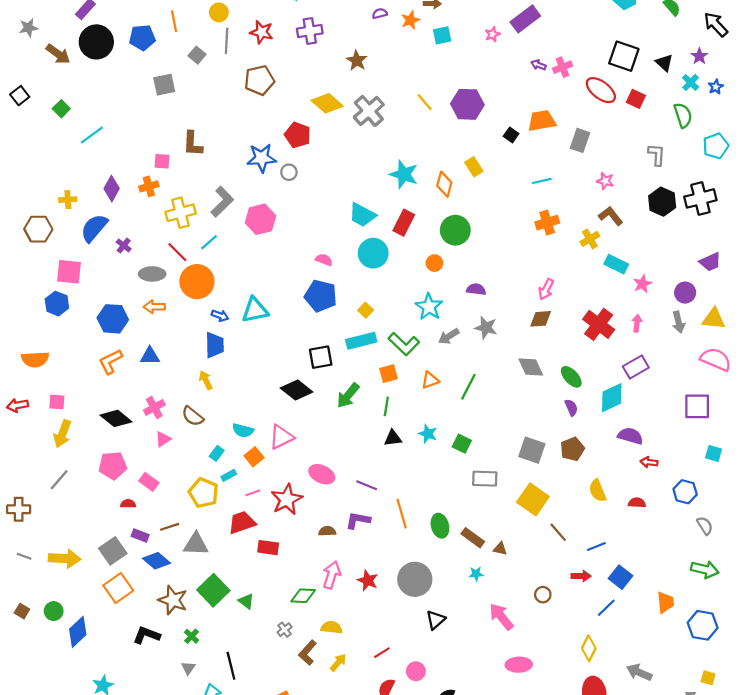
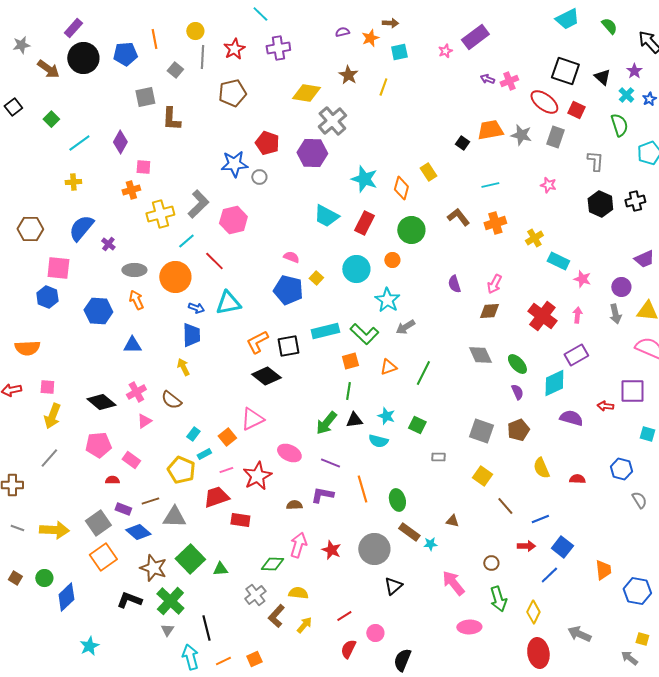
red star: (262, 32) -> (234, 49), turned 30
brown star: (357, 61) -> (348, 75), moved
yellow line: (425, 102) -> (383, 87), moved, turned 60
yellow diamond: (327, 103) -> (306, 93), moved, turned -32
purple hexagon: (467, 104) -> (312, 153), moved
gray rectangle: (580, 140) -> (555, 137), moved
brown L-shape: (193, 144) -> (171, 119), moved
purple diamond: (112, 189) -> (120, 142), moved
black cross: (700, 198) -> (635, 201), size x0.7
yellow cross: (68, 200) -> (73, 182), moved
brown L-shape: (611, 216) -> (458, 217), moved
red line: (177, 252) -> (214, 261), moved
cyan circle: (373, 253) -> (356, 269), moved
pink star: (642, 284) -> (582, 279), turned -30
purple semicircle: (476, 289) -> (454, 284), moved, turned -114
orange arrow: (154, 307) -> (136, 300), turned 66
yellow square: (366, 310) -> (316, 278), moved
gray star: (486, 328) -> (521, 135), moved
orange L-shape: (111, 362) -> (257, 342), moved
green arrow: (348, 395) -> (326, 423), moved
cyan semicircle: (243, 430) -> (378, 441), moved
red arrow: (649, 462) -> (605, 406), moved
gray rectangle: (485, 479) -> (438, 457), size x0.6
yellow square: (533, 499) -> (482, 476), size x0.7
brown rectangle: (473, 538) -> (409, 532), moved
green arrow: (705, 569) -> (498, 599), moved, turned 60
green triangle: (246, 601) -> (220, 569), turned -42
gray cross: (285, 630) -> (255, 595), size x1.5
green cross: (192, 636) -> (170, 601), size x2.0

